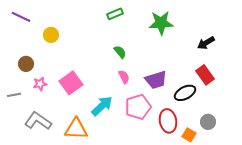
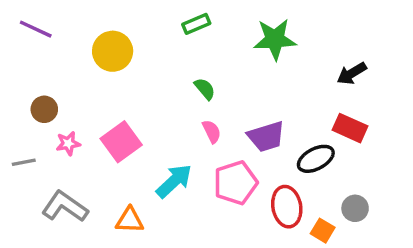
yellow circle: (51, 35) -> (113, 51), moved, size x1.5
red rectangle: (205, 75) -> (350, 128), turned -30
orange triangle: (76, 129) -> (130, 220), size x0.7

